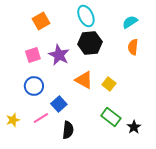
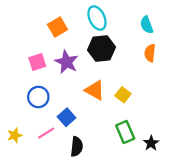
orange square: (41, 21) -> (58, 27), moved
cyan semicircle: (130, 22) -> (147, 25), turned -77
green rectangle: (111, 117) -> (125, 132), turned 30

